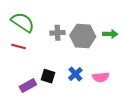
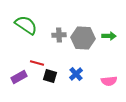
red line: (18, 47) -> (37, 63), moved
pink semicircle: (101, 77) -> (109, 81), moved
purple rectangle: (28, 86) -> (19, 77), moved

